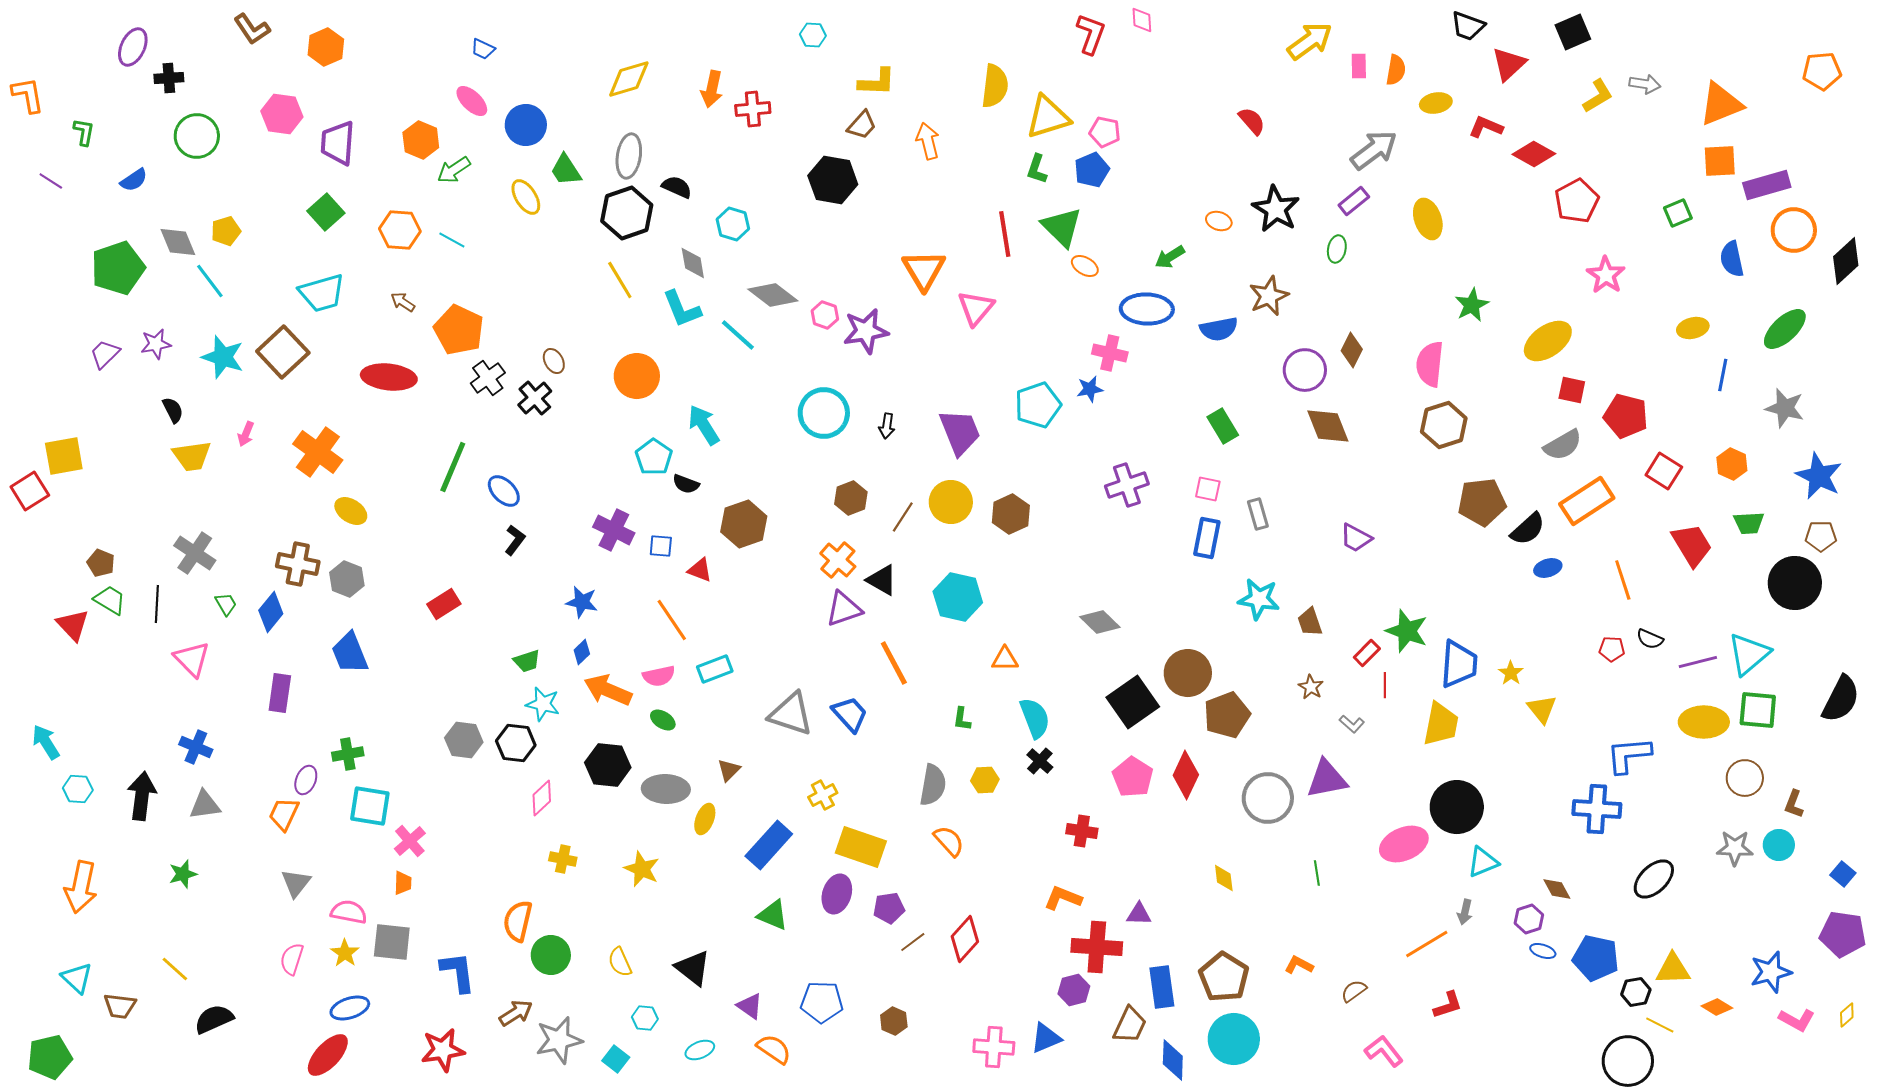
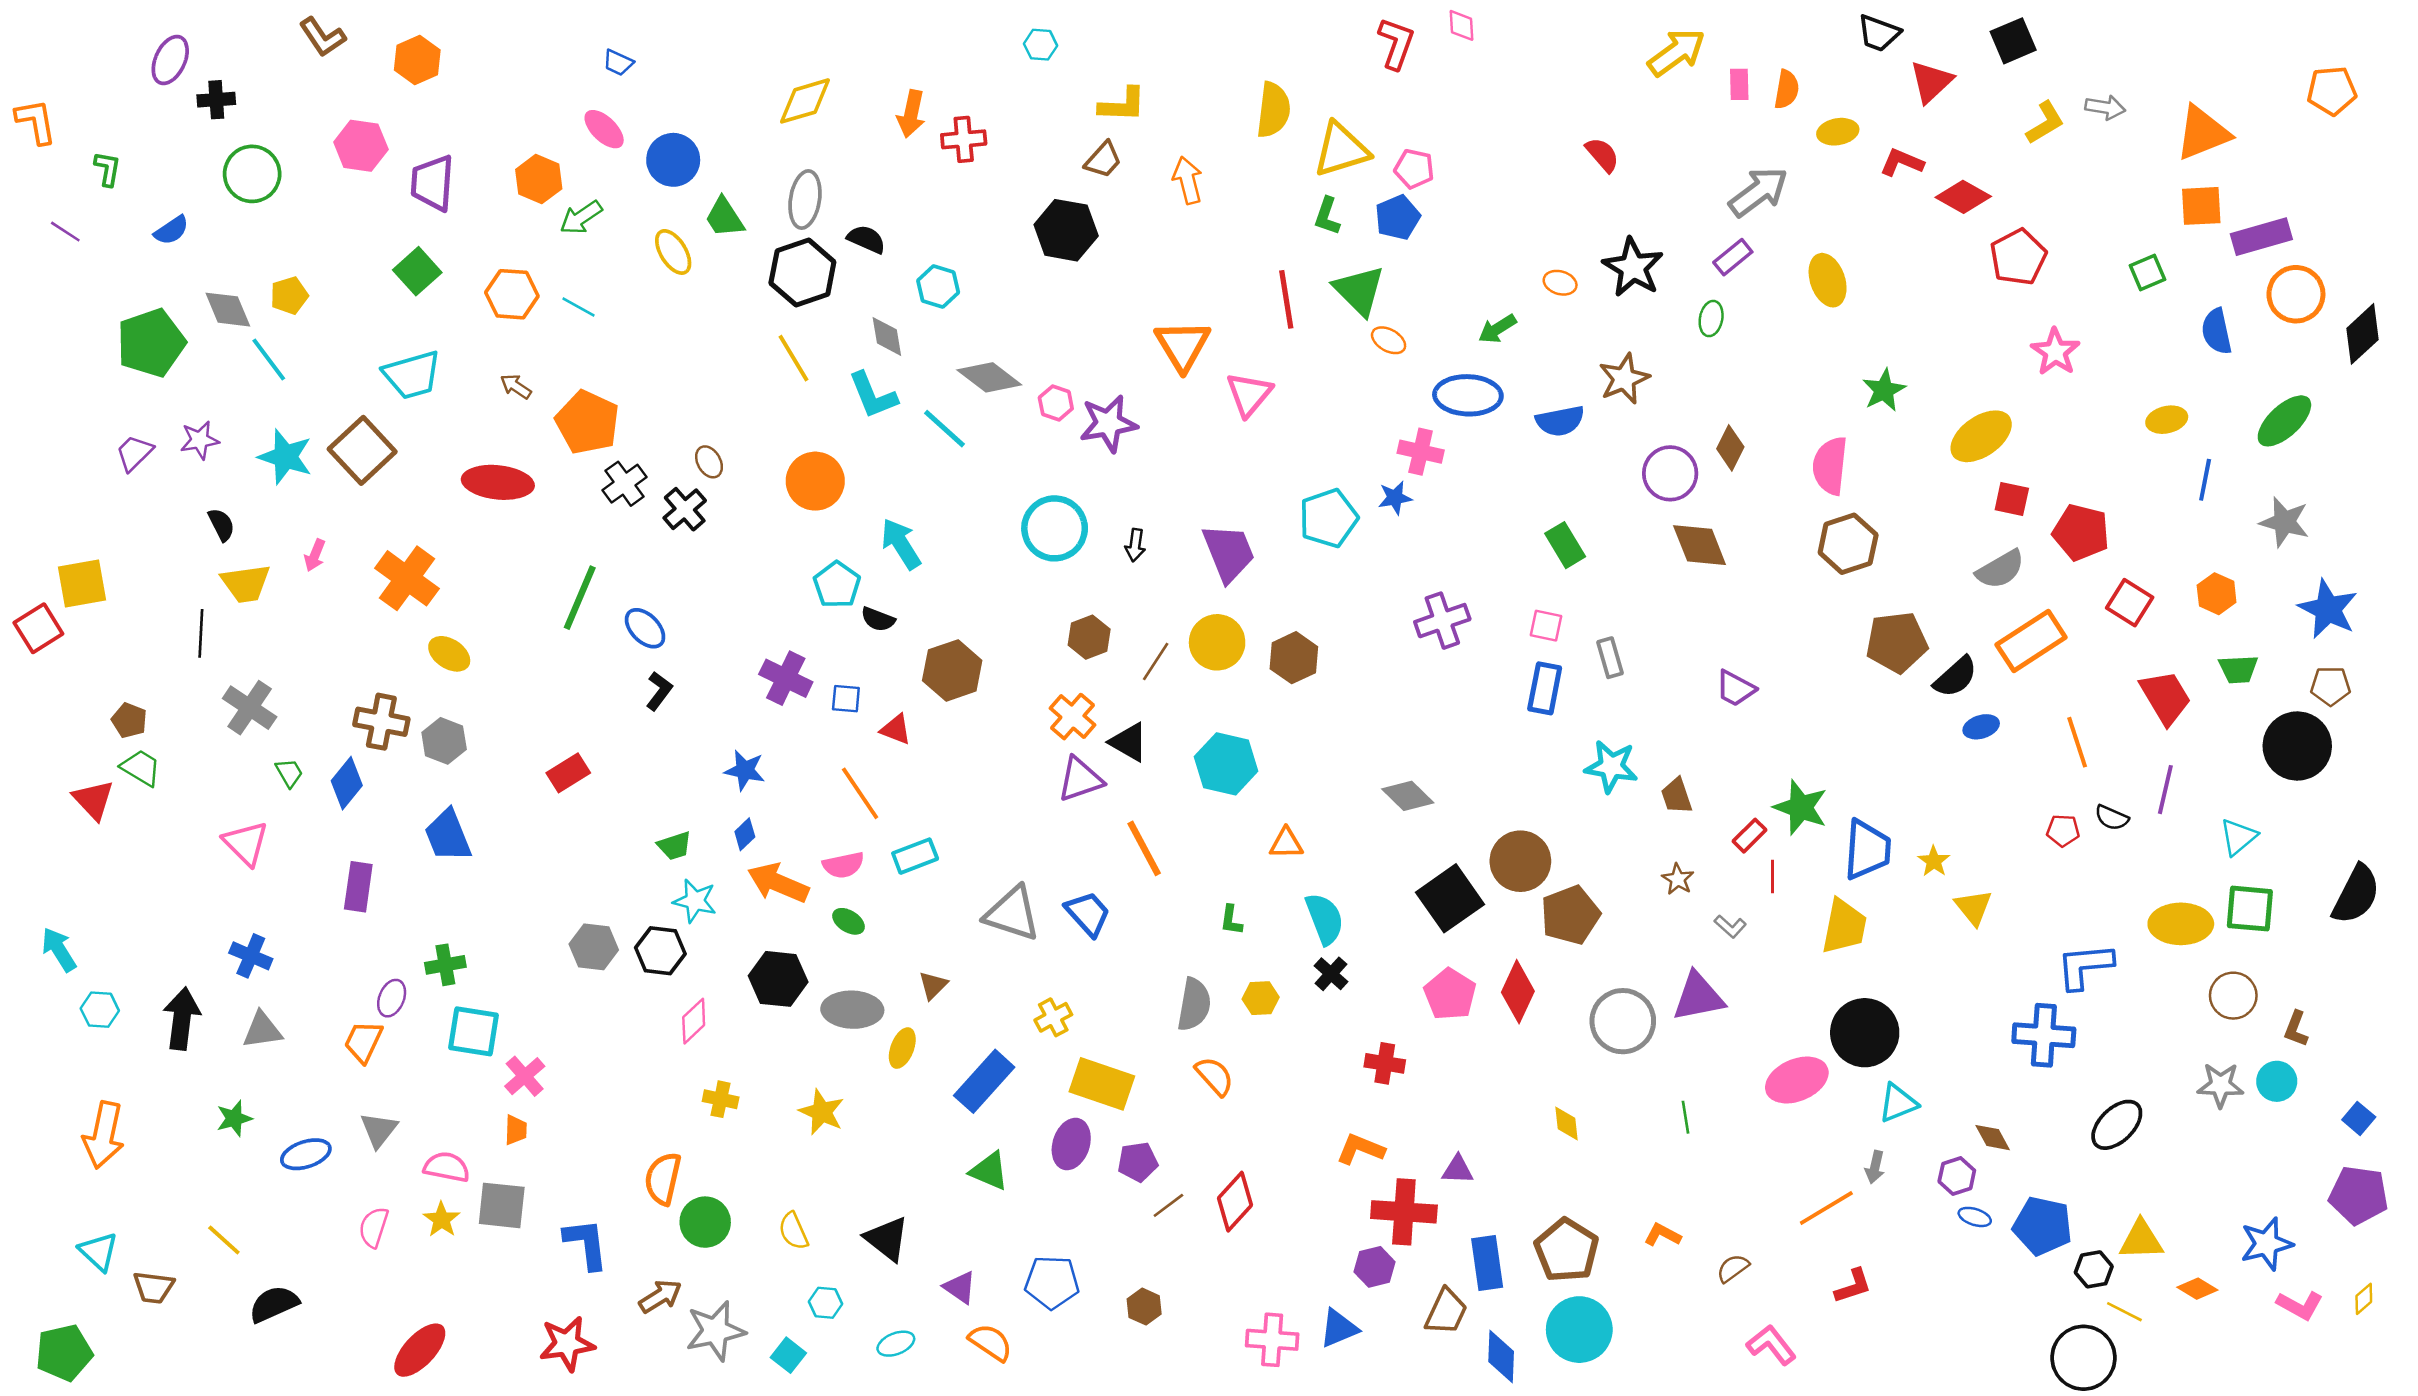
black line: (157, 604) -> (201, 633), moved
cyan triangle: (1749, 654) -> (2238, 837), size x0.7
purple line: (1698, 662) -> (2165, 790), moved, turned -63
blue ellipse: (350, 1008) -> (306, 1154), moved

